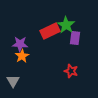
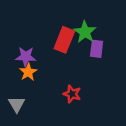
red rectangle: (50, 31) -> (64, 40), turned -42
red star: (71, 71) -> (72, 94), moved

